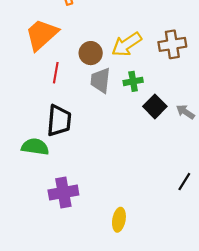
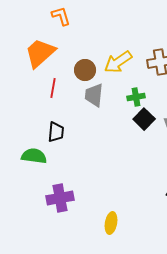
green cross: (133, 81) -> (136, 97), moved
black trapezoid: (59, 121) -> (56, 132), size x0.7

